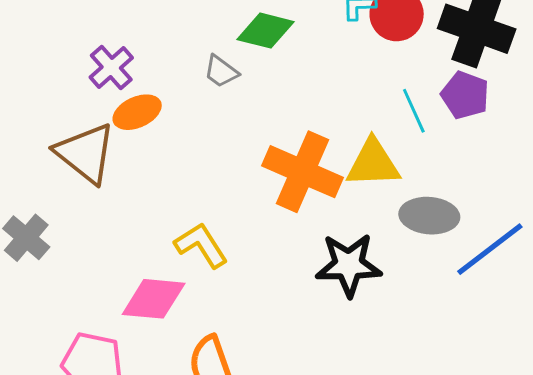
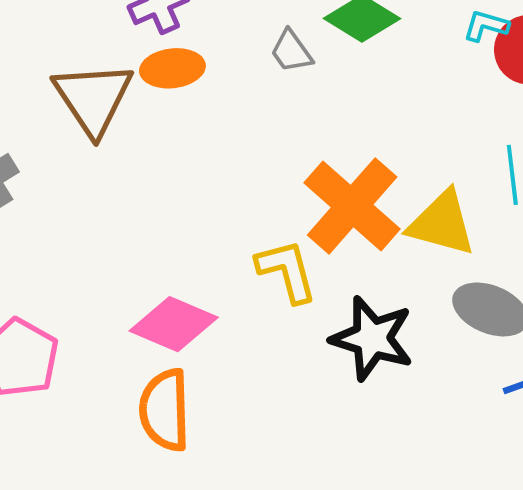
yellow L-shape: (201, 245) -> (287, 271), moved
pink diamond: (154, 299) -> (174, 324), moved

